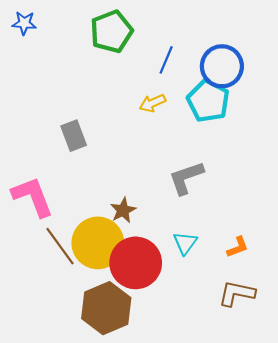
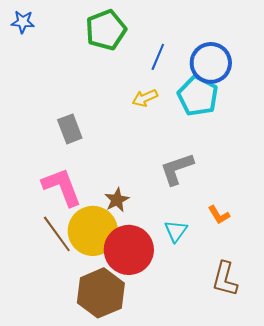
pink L-shape: (33, 197) -> (62, 187), moved
orange L-shape: (238, 247) -> (219, 215), moved, turned 80
brown L-shape: (237, 293) -> (225, 279), turned -87

